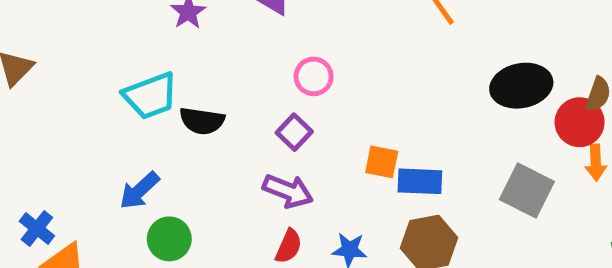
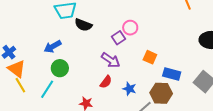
pink circle: (314, 76) -> (130, 28), moved
blue rectangle: (420, 181) -> (172, 74), moved

